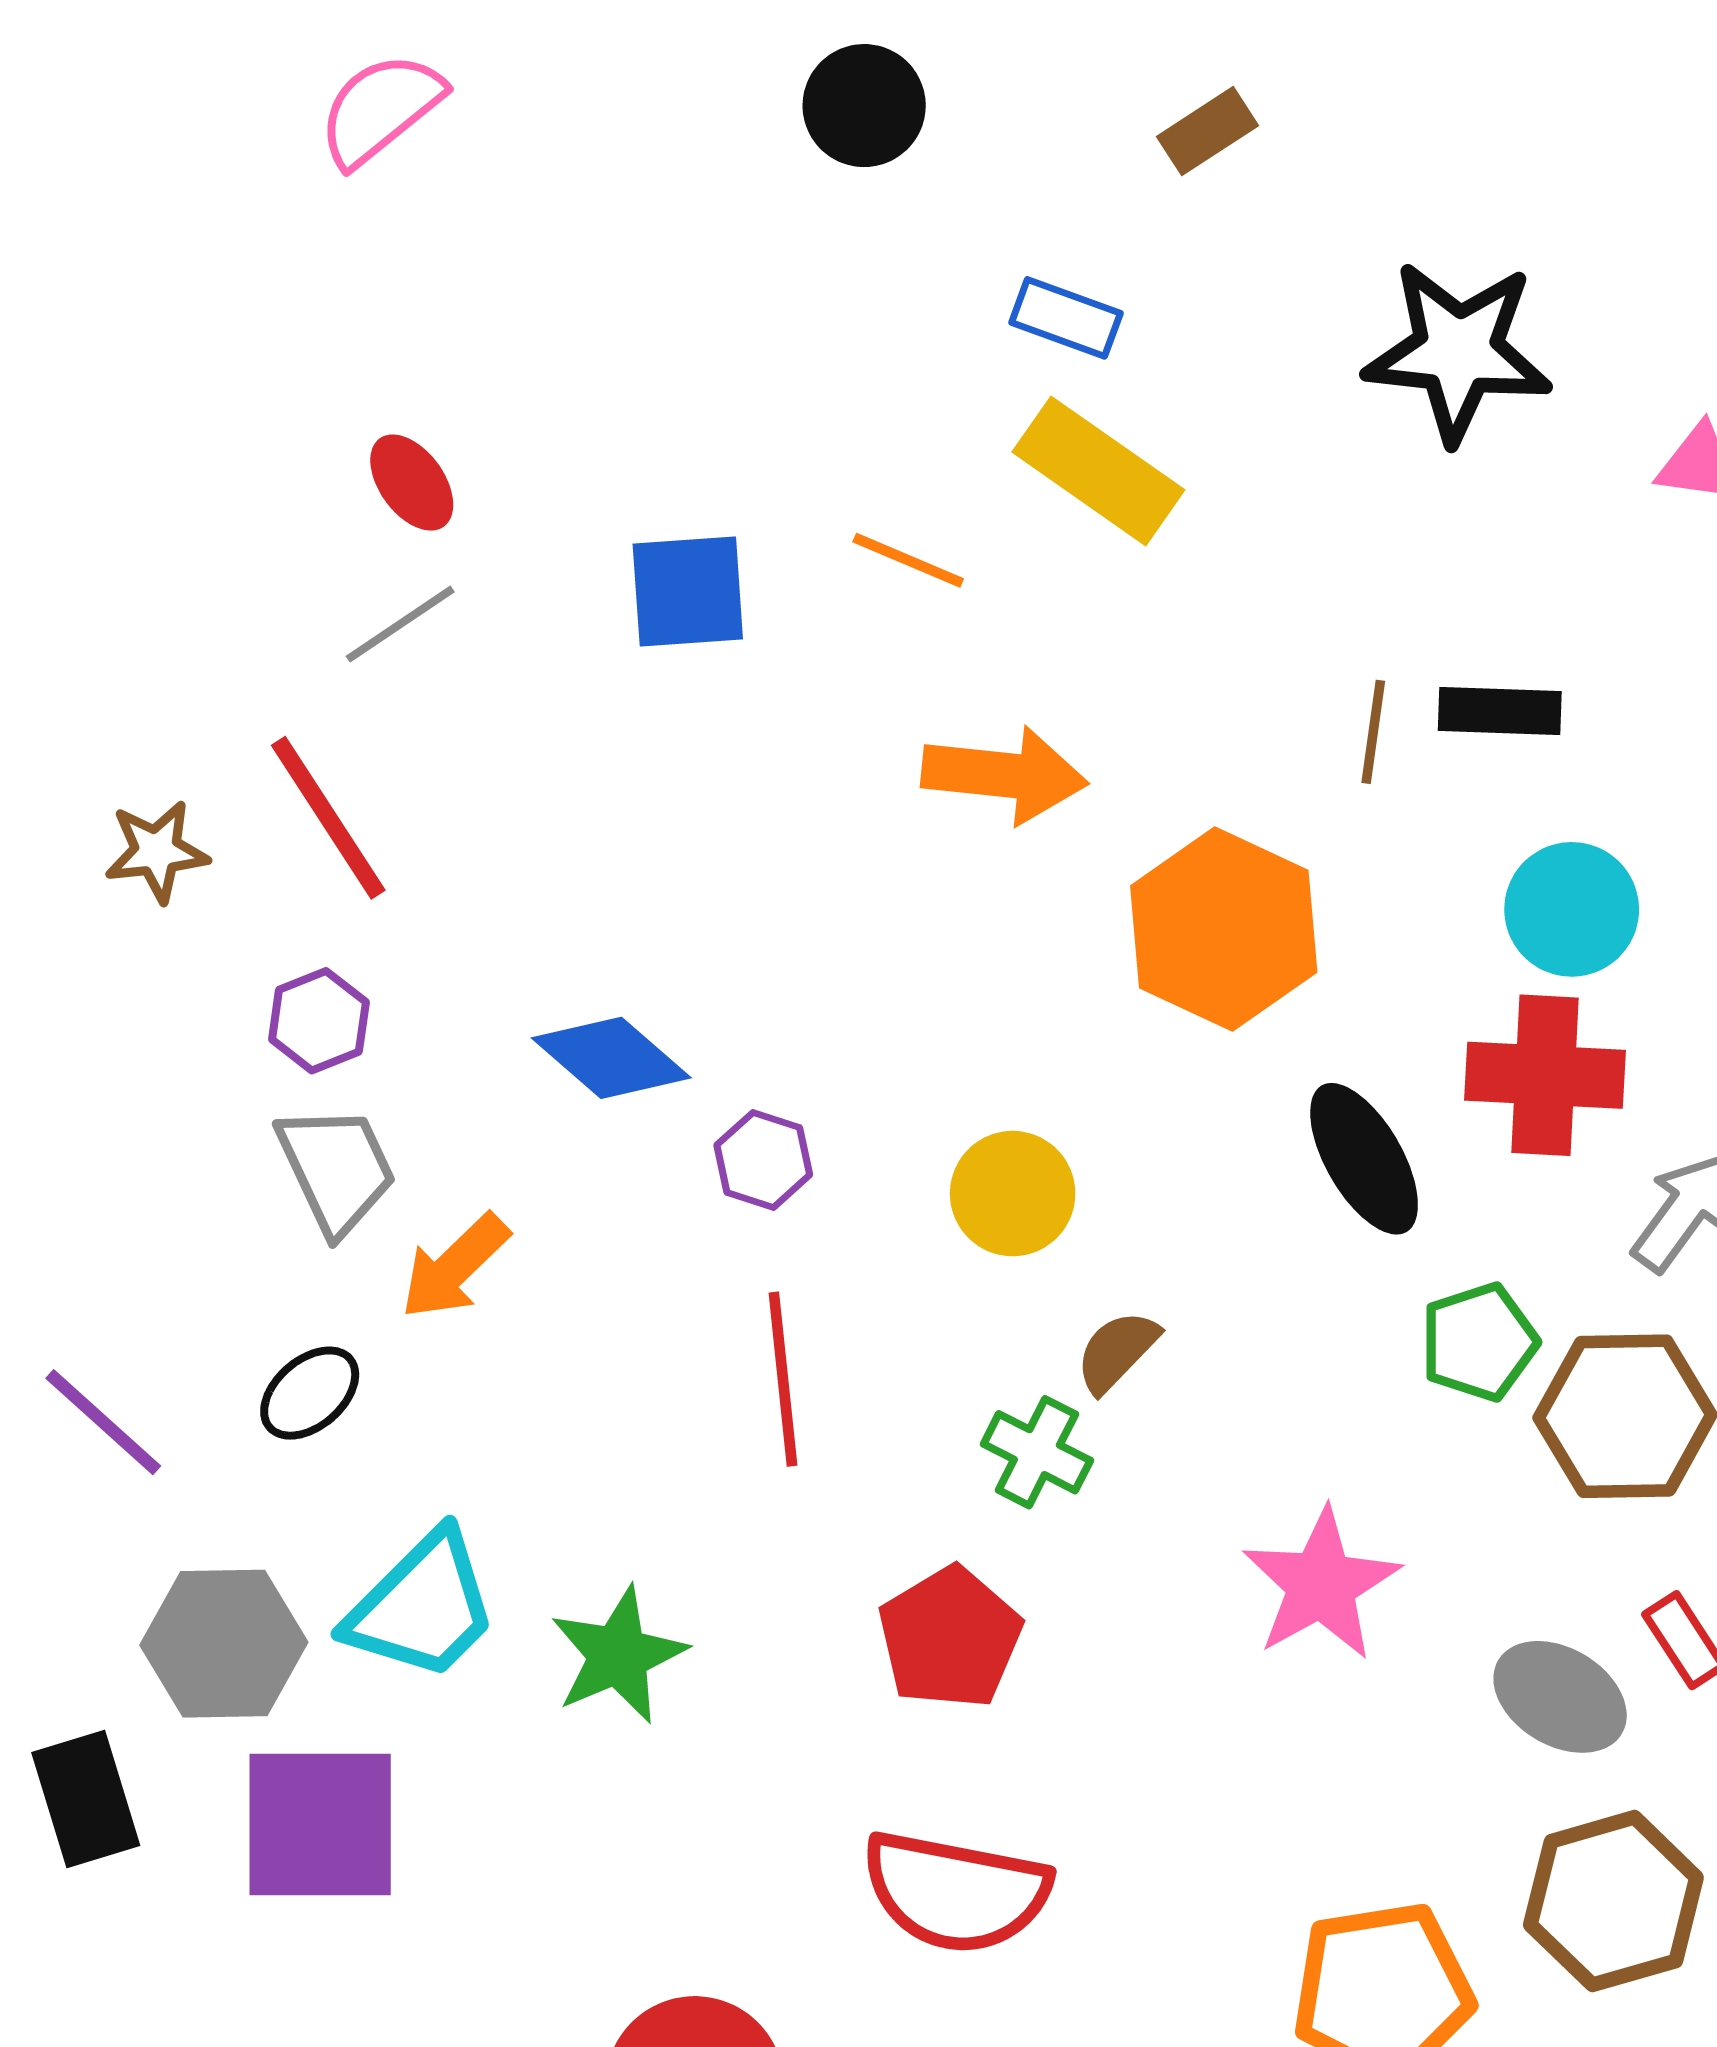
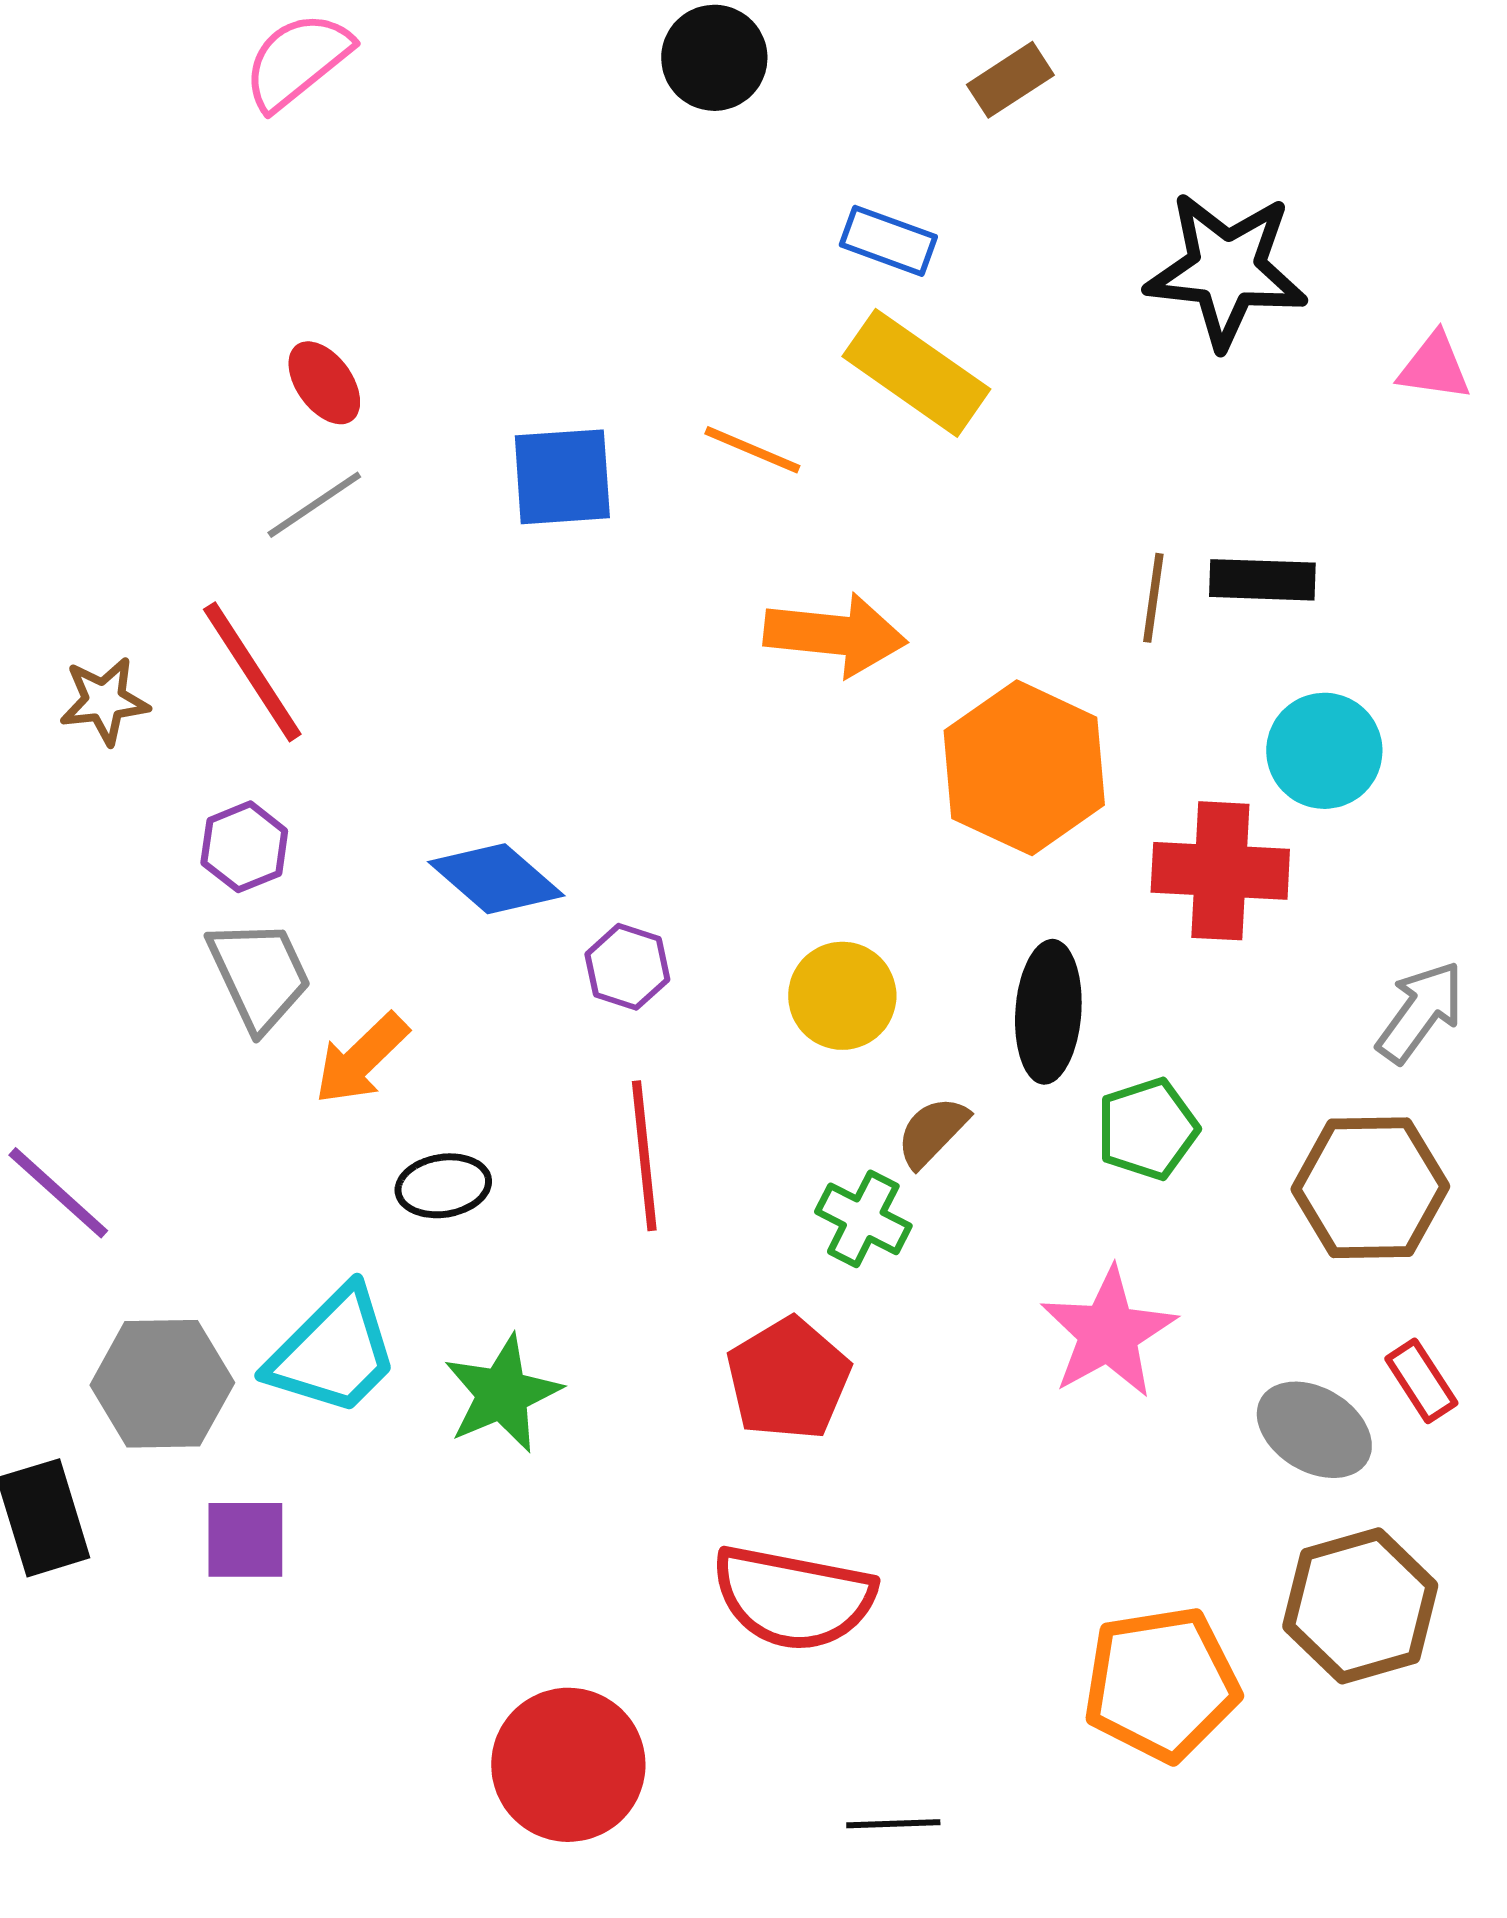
red cross: (1545, 1075) -> (1220, 871), moved
black ellipse: (1364, 1159) -> (1048, 1012), moved, turned 34
green pentagon: (1479, 1342) -> (1147, 1129), moved
black ellipse: (310, 1393) -> (443, 1186), moved, turned 32
purple square: (320, 1825) -> (245, 1540), size x0.6

